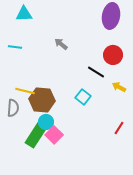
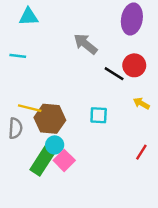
gray arrow: (61, 44) -> (86, 44), moved, size x1.5
black line: (96, 72) -> (114, 74), moved
cyan square: (83, 97) -> (99, 115), turned -35

